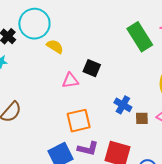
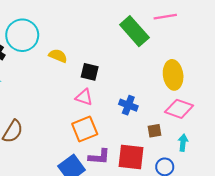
yellow semicircle: (55, 46) -> (58, 56), moved
pink triangle: (70, 81) -> (84, 97), moved, turned 36
brown square: (142, 118) -> (155, 131), moved

